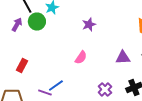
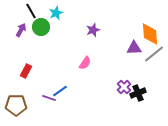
purple triangle: (123, 58) -> (134, 48), moved
purple cross: (105, 90) -> (124, 87), moved

